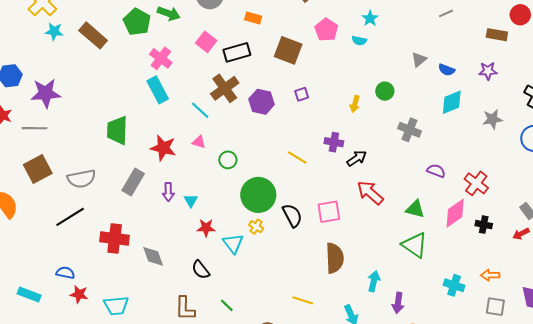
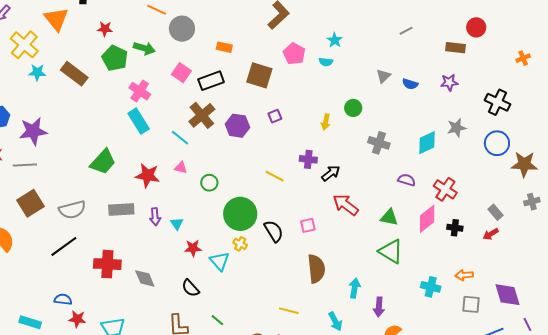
cyan diamond: (452, 102) -> (427, 143), moved
green trapezoid: (117, 130) -> (103, 162), turned -136
gray rectangle: (133, 182) -> (121, 210), turned 60
pink square: (329, 212) -> (308, 225), size x0.7

